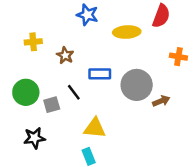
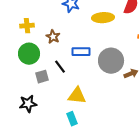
green circle: (26, 92) -> (29, 54), moved

